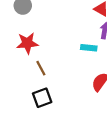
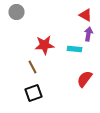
red star: (27, 43) -> (44, 45), moved

